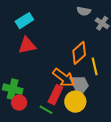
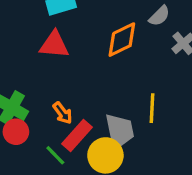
gray semicircle: (84, 11) -> (159, 16), turned -72
orange diamond: (79, 53) -> (122, 40), moved
orange arrow: (64, 78) -> (63, 113), moved, size x0.6

